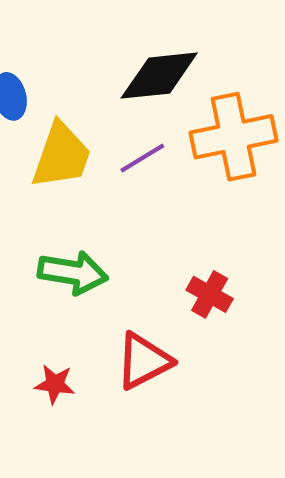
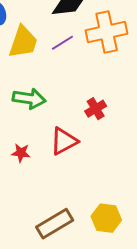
red cross: (210, 294) -> (96, 109), turned 30

